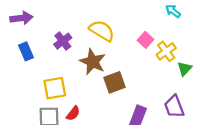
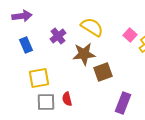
brown star: (93, 62) -> (84, 54), turned -30
yellow square: (55, 88) -> (39, 78), moved
red semicircle: (73, 113) -> (67, 99), turned 128

